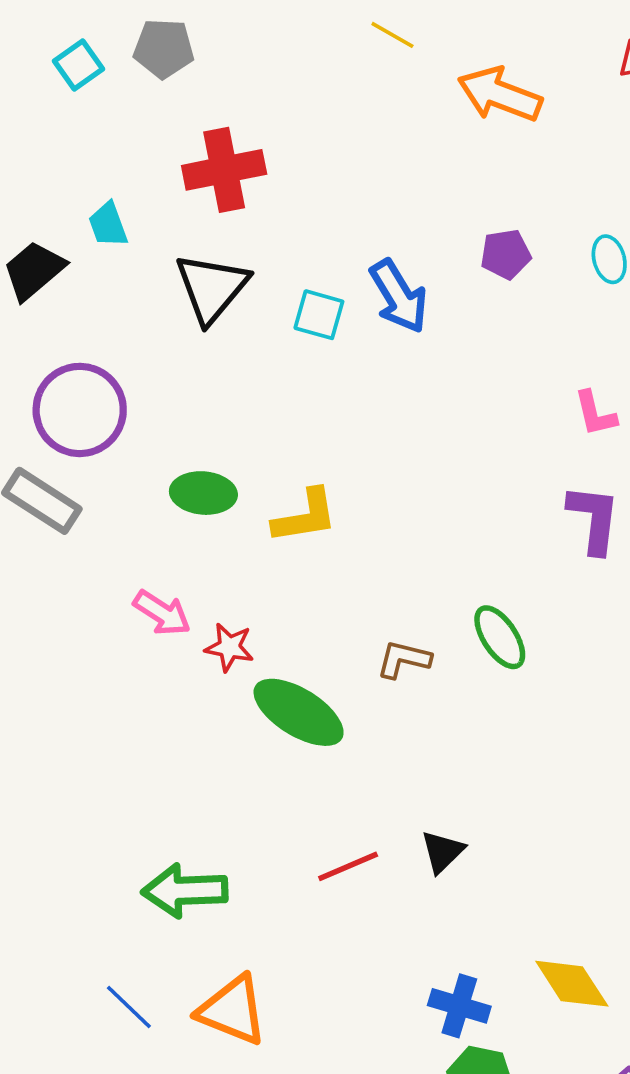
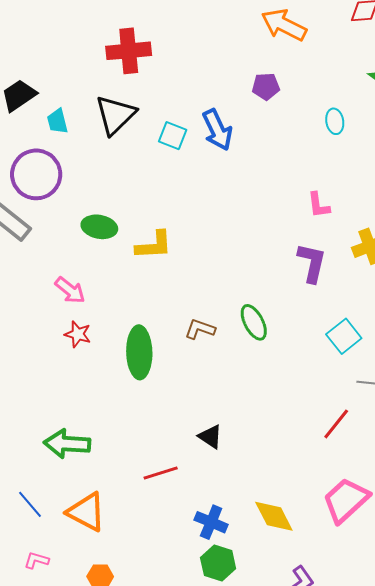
cyan trapezoid: (108, 225) -> (57, 121), moved
purple pentagon: (506, 254) -> (266, 86), moved
red star: (229, 647) -> (78, 334), moved
green ellipse: (299, 712) -> (139, 352), turned 51
black triangle: (442, 852) -> (210, 437), turned -48
red line: (348, 866) -> (161, 473), moved

